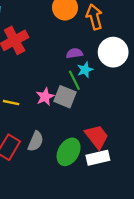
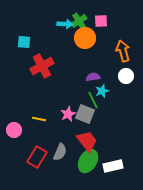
orange arrow: (94, 17) -> (123, 51), moved
white circle: (113, 52) -> (126, 76), size x0.6
red trapezoid: (97, 137) -> (87, 141), moved

